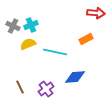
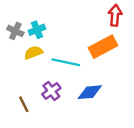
red arrow: (96, 13) -> (115, 15), turned -90
orange rectangle: (86, 39) -> (103, 47), size x1.6
purple cross: (46, 89) -> (51, 91), moved

